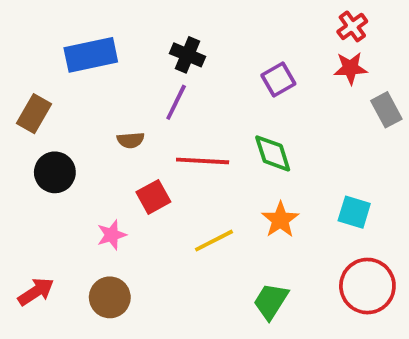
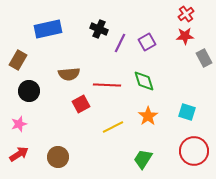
purple line: (176, 102) -> (120, 43), moved
brown semicircle: (131, 140) -> (69, 74), size x1.5
pink star: (112, 235) -> (19, 124), moved

